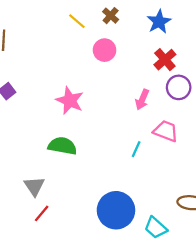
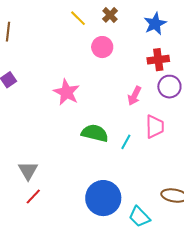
red cross: (165, 60) -> (158, 60), turned 30
pink trapezoid: (166, 131) -> (155, 127), turned 65
green semicircle: (62, 146) -> (95, 133), moved

